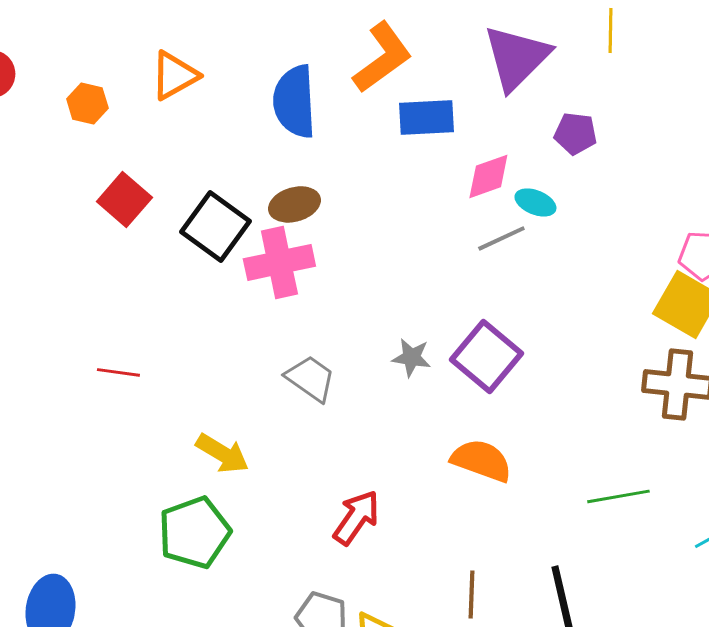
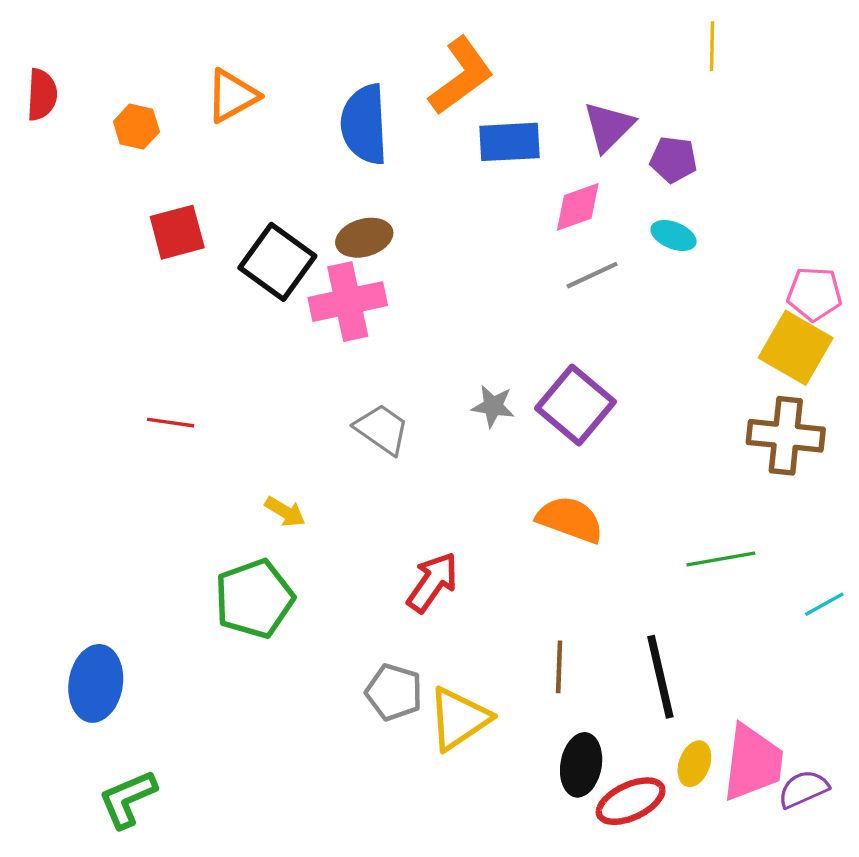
purple triangle: (516, 57) -> (609, 127), moved, size x0.7
red square: (124, 199) -> (177, 232), turned 34
cyan ellipse: (535, 202) -> (674, 236), moved
yellow arrow: (222, 453) -> (285, 512), size x0.7

